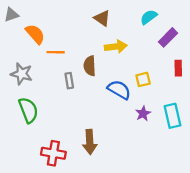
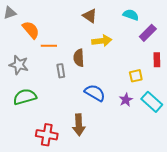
cyan semicircle: (149, 17) -> (131, 15), turned 56
yellow square: (143, 79) -> (136, 76), moved
blue semicircle: (119, 90) -> (95, 93), moved
green semicircle: (28, 110) -> (25, 97), turned -85
cyan rectangle: (173, 116) -> (152, 102), turned -35

